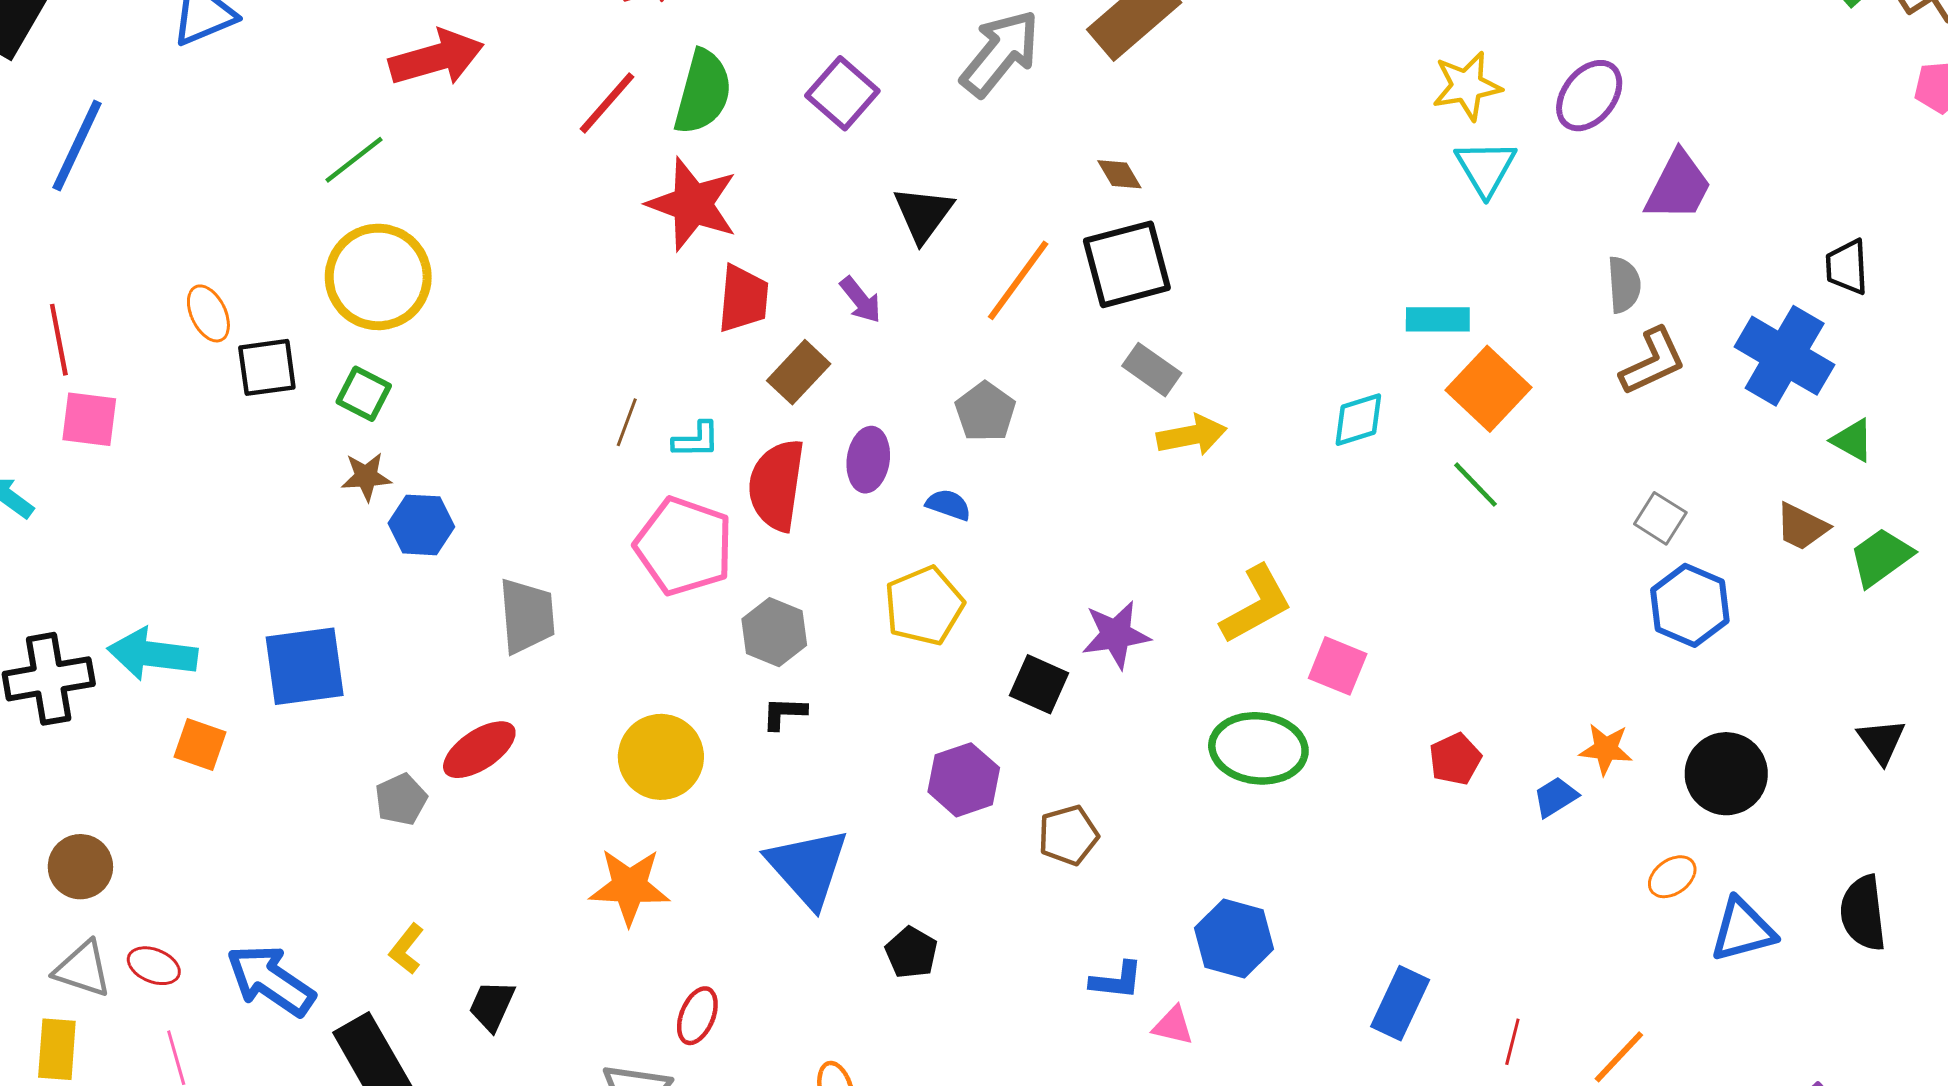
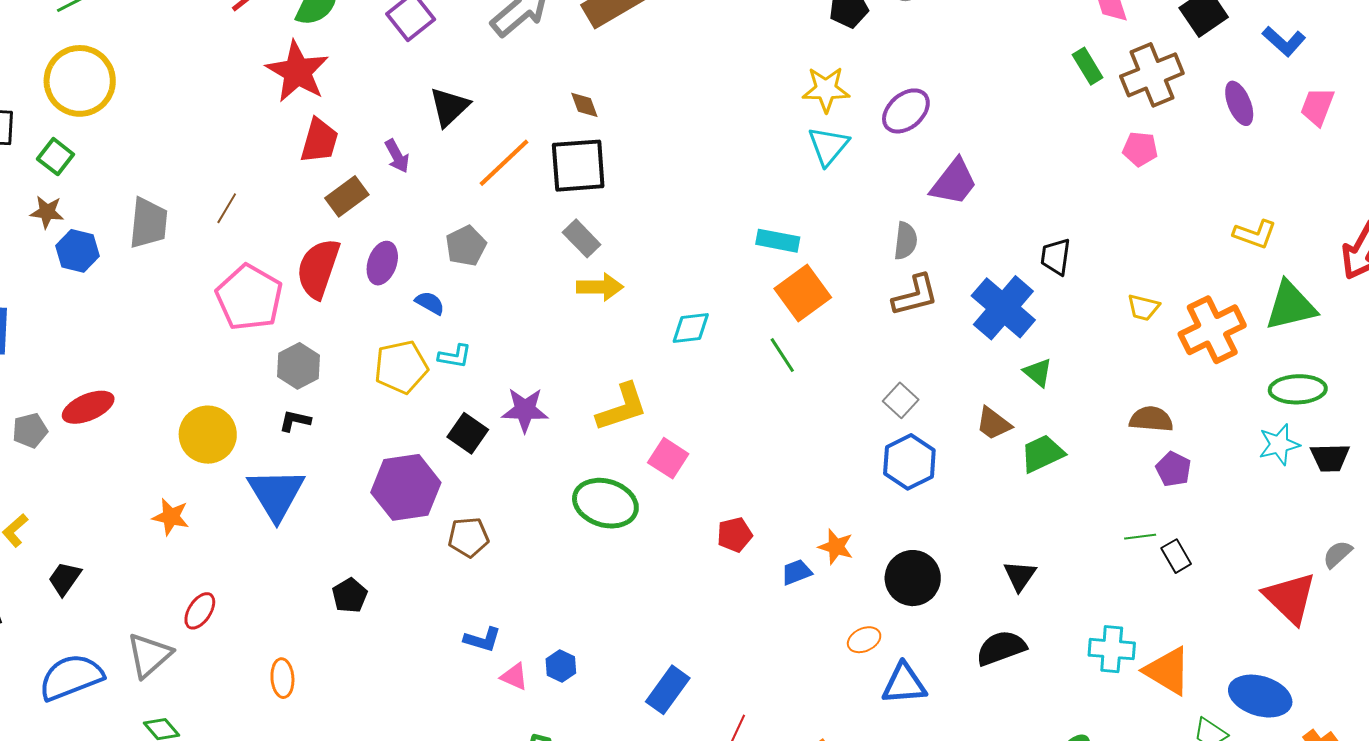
cyan diamond: (1358, 420) -> (691, 328), moved
cyan L-shape: (696, 440) -> (455, 356), moved
gray trapezoid: (527, 616) -> (148, 223), moved
purple hexagon: (964, 780) -> (406, 487), size x1.4
blue triangle: (808, 867) -> (276, 494), moved
orange star: (629, 887) -> (171, 517), size x0.7
black semicircle: (1863, 913) -> (1001, 648), moved, turned 66
blue hexagon: (1234, 938) -> (561, 666), moved, size x0.6

